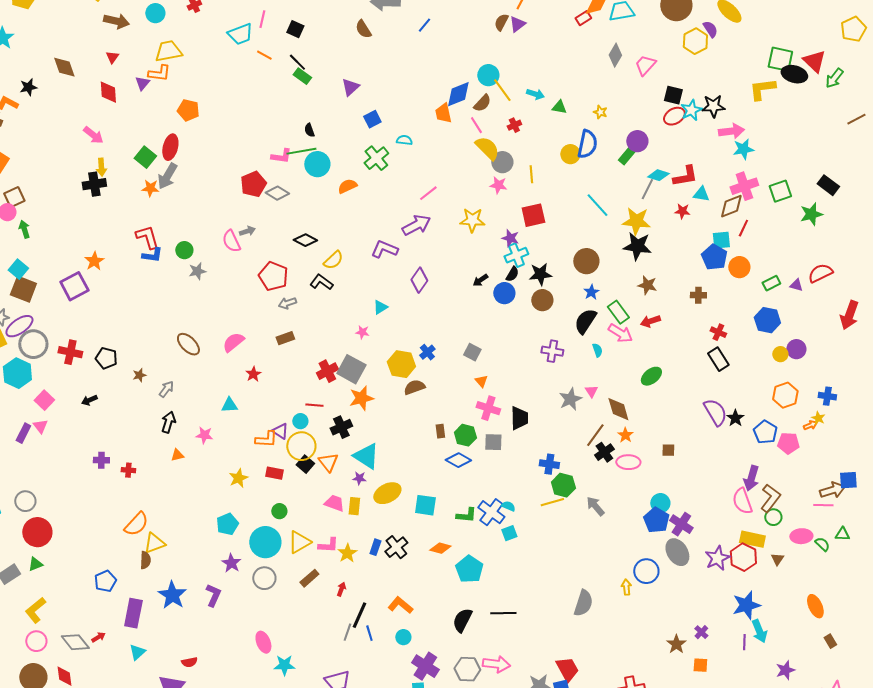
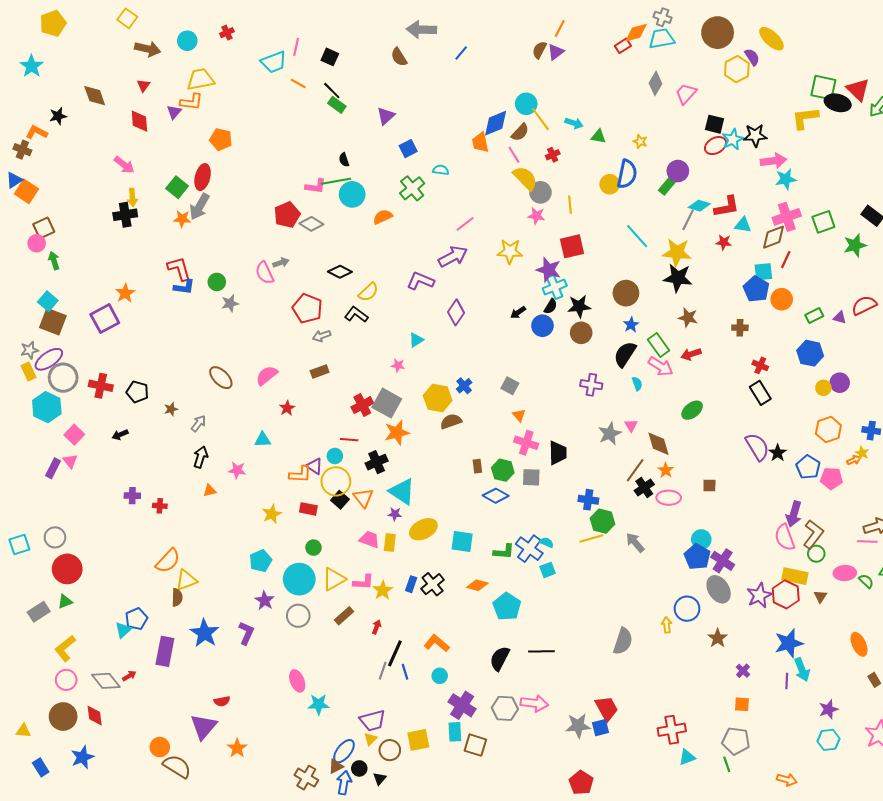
purple star: (510, 238) -> (549, 270), size x1.4
brown star: (676, 644) -> (718, 638), moved
cyan triangle: (137, 652) -> (123, 630), moved

